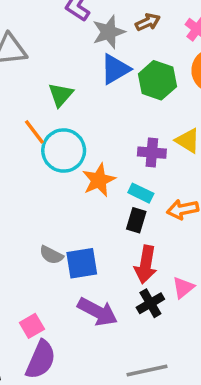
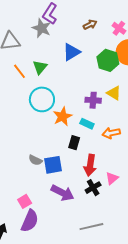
gray star: (109, 32) -> (42, 28), moved, turned -30
green hexagon: (157, 80) -> (108, 60), moved
orange line: (34, 132) -> (19, 71), moved
black rectangle: (136, 220) -> (74, 143), moved

